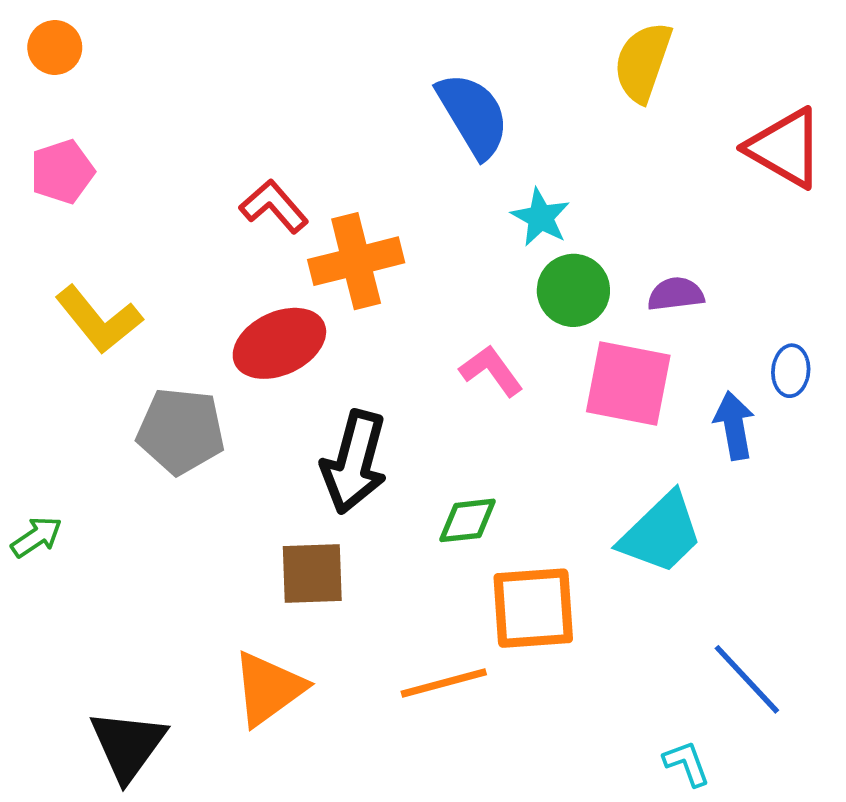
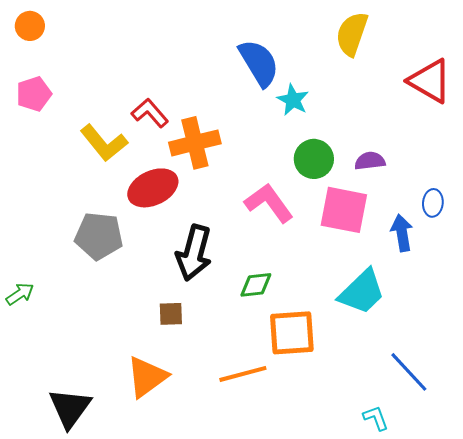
cyan star: (541, 217) -> (293, 100), moved
yellow L-shape: (99, 320) -> (104, 143), moved
pink L-shape: (491, 371) -> (269, 203), size x1.4
brown square: (312, 573) -> (171, 314), size x0.7

